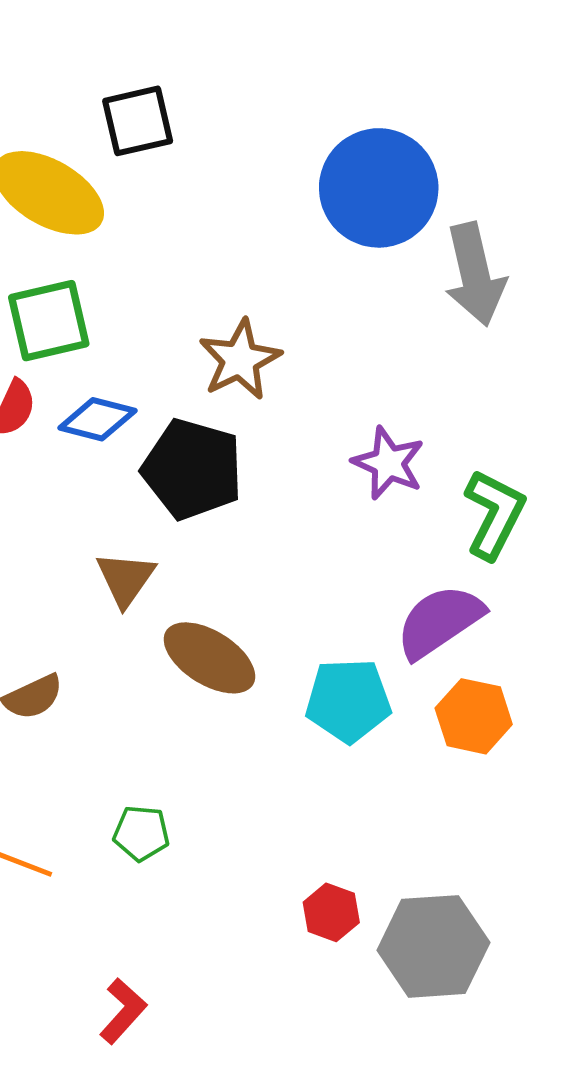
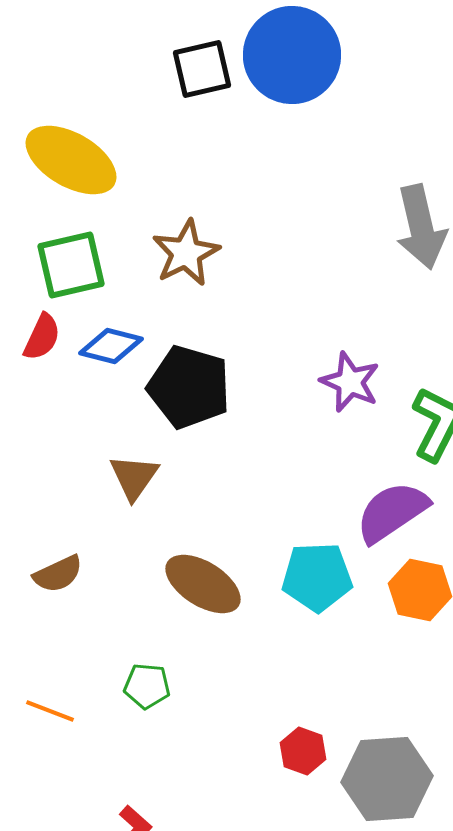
black square: (138, 121) -> (202, 69), moved
blue circle: (379, 188) -> (292, 55), moved
brown star: (240, 360) -> (186, 253), moved
brown ellipse: (209, 658) -> (203, 584), moved

